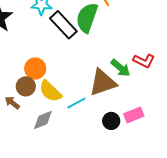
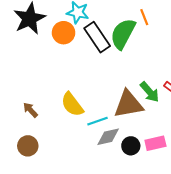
orange circle: (35, 68) -> (64, 33), moved
brown circle: (26, 86) -> (28, 146), moved
gray diamond: (43, 120) -> (108, 137), moved

